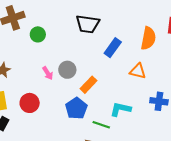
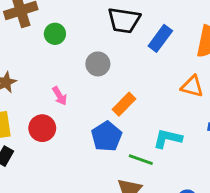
blue rectangle: (113, 48) -> (160, 38), moved
gray circle: (67, 70) -> (98, 64), moved
pink arrow: (48, 73) -> (60, 96), moved

